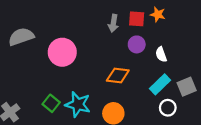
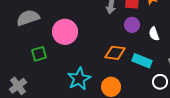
cyan rectangle: (160, 84) -> (142, 61), moved, turned 66
green square: (51, 103) -> (39, 54), moved, turned 35
cyan star: (78, 104) -> (79, 79), turned 30

